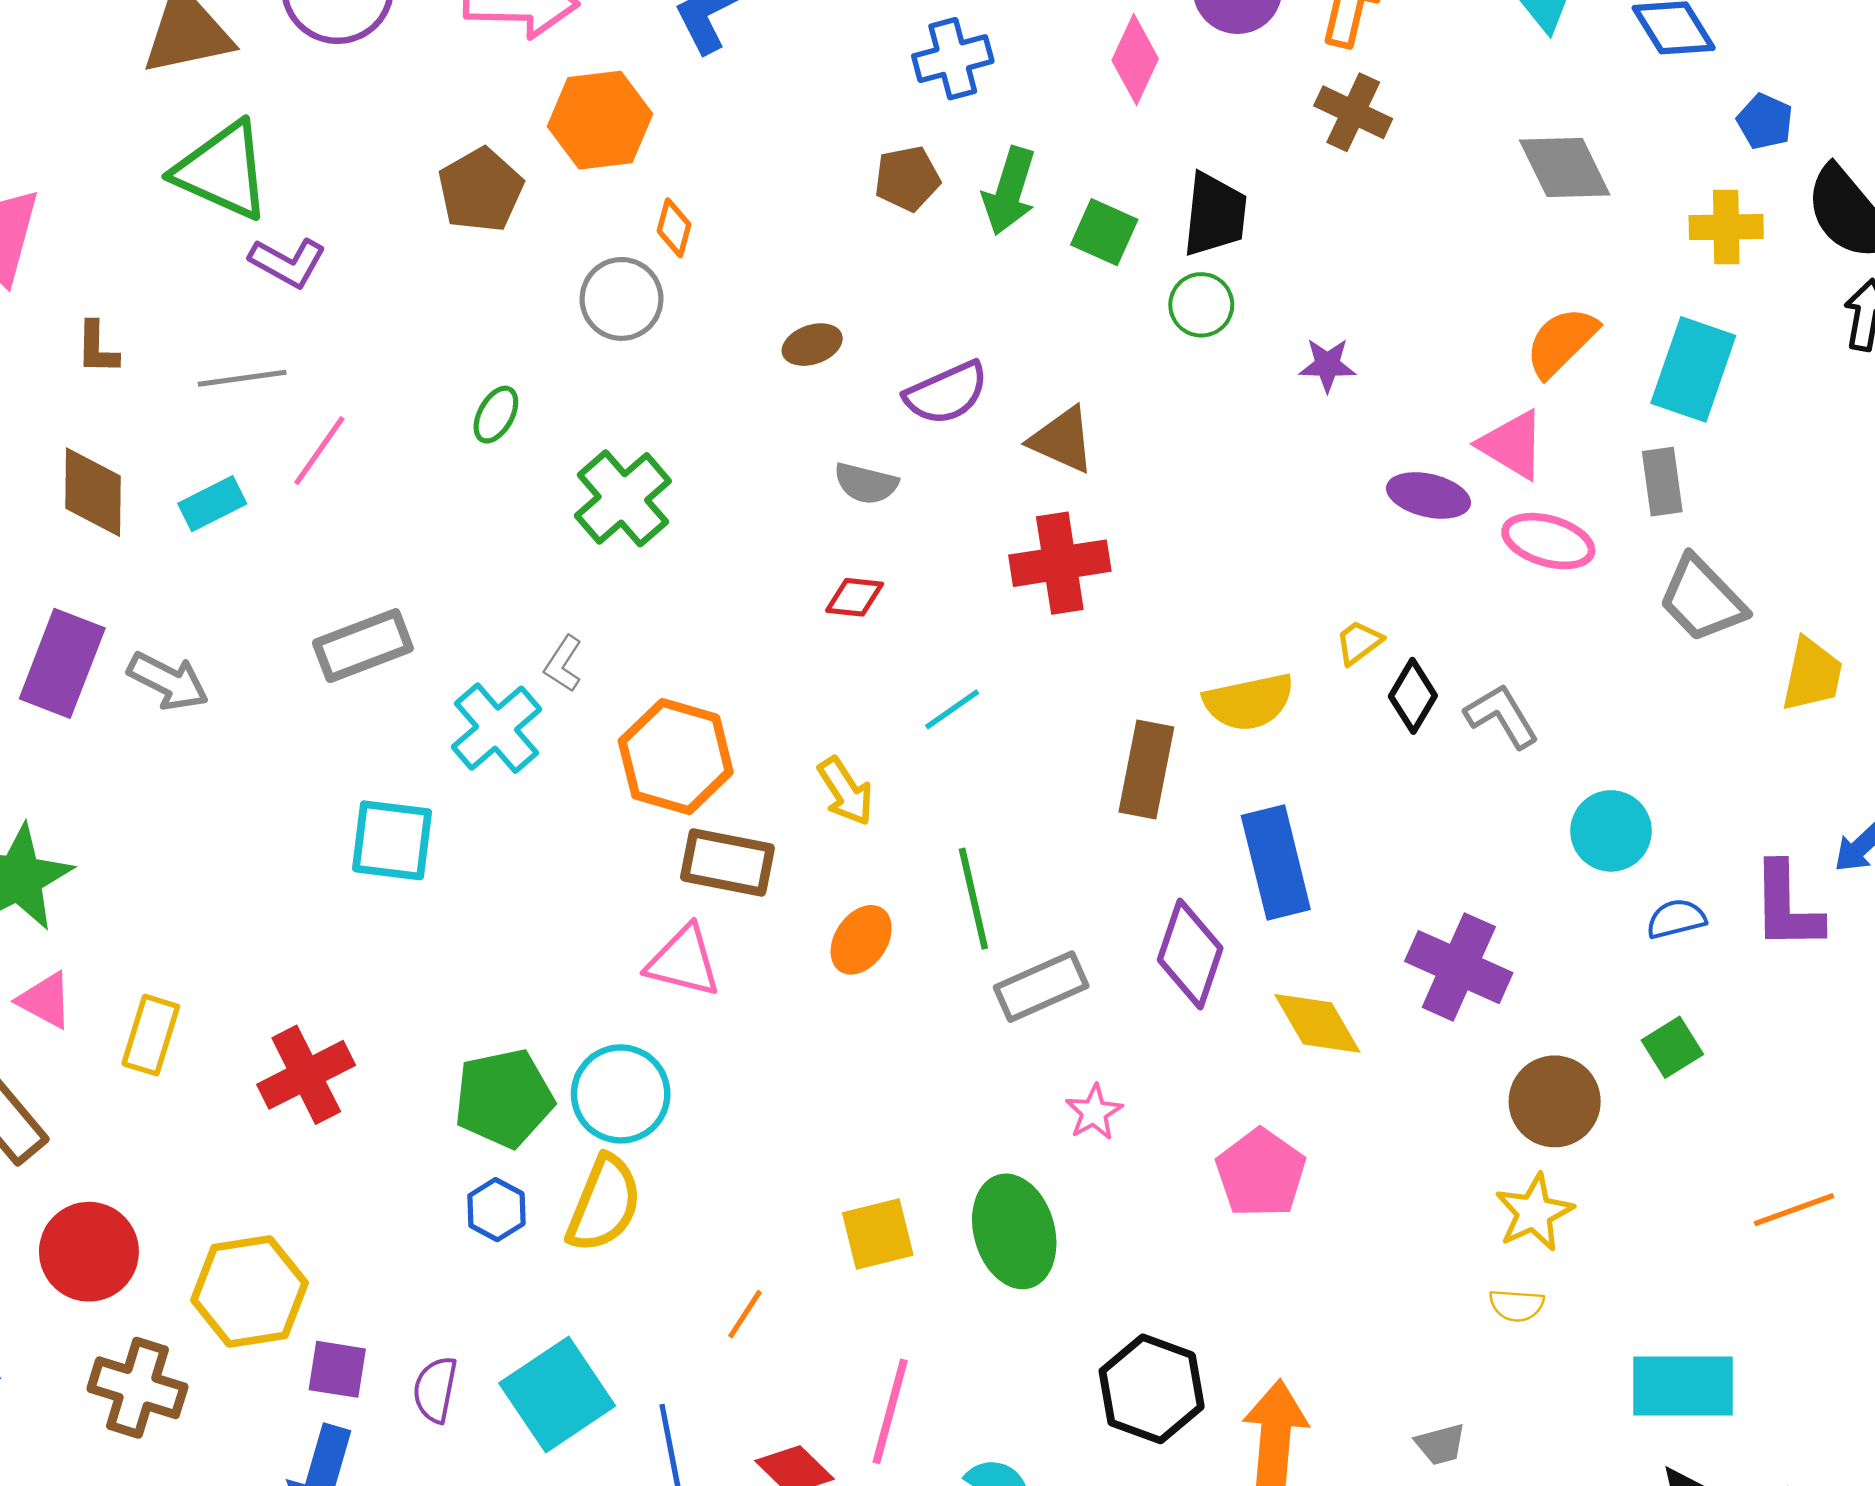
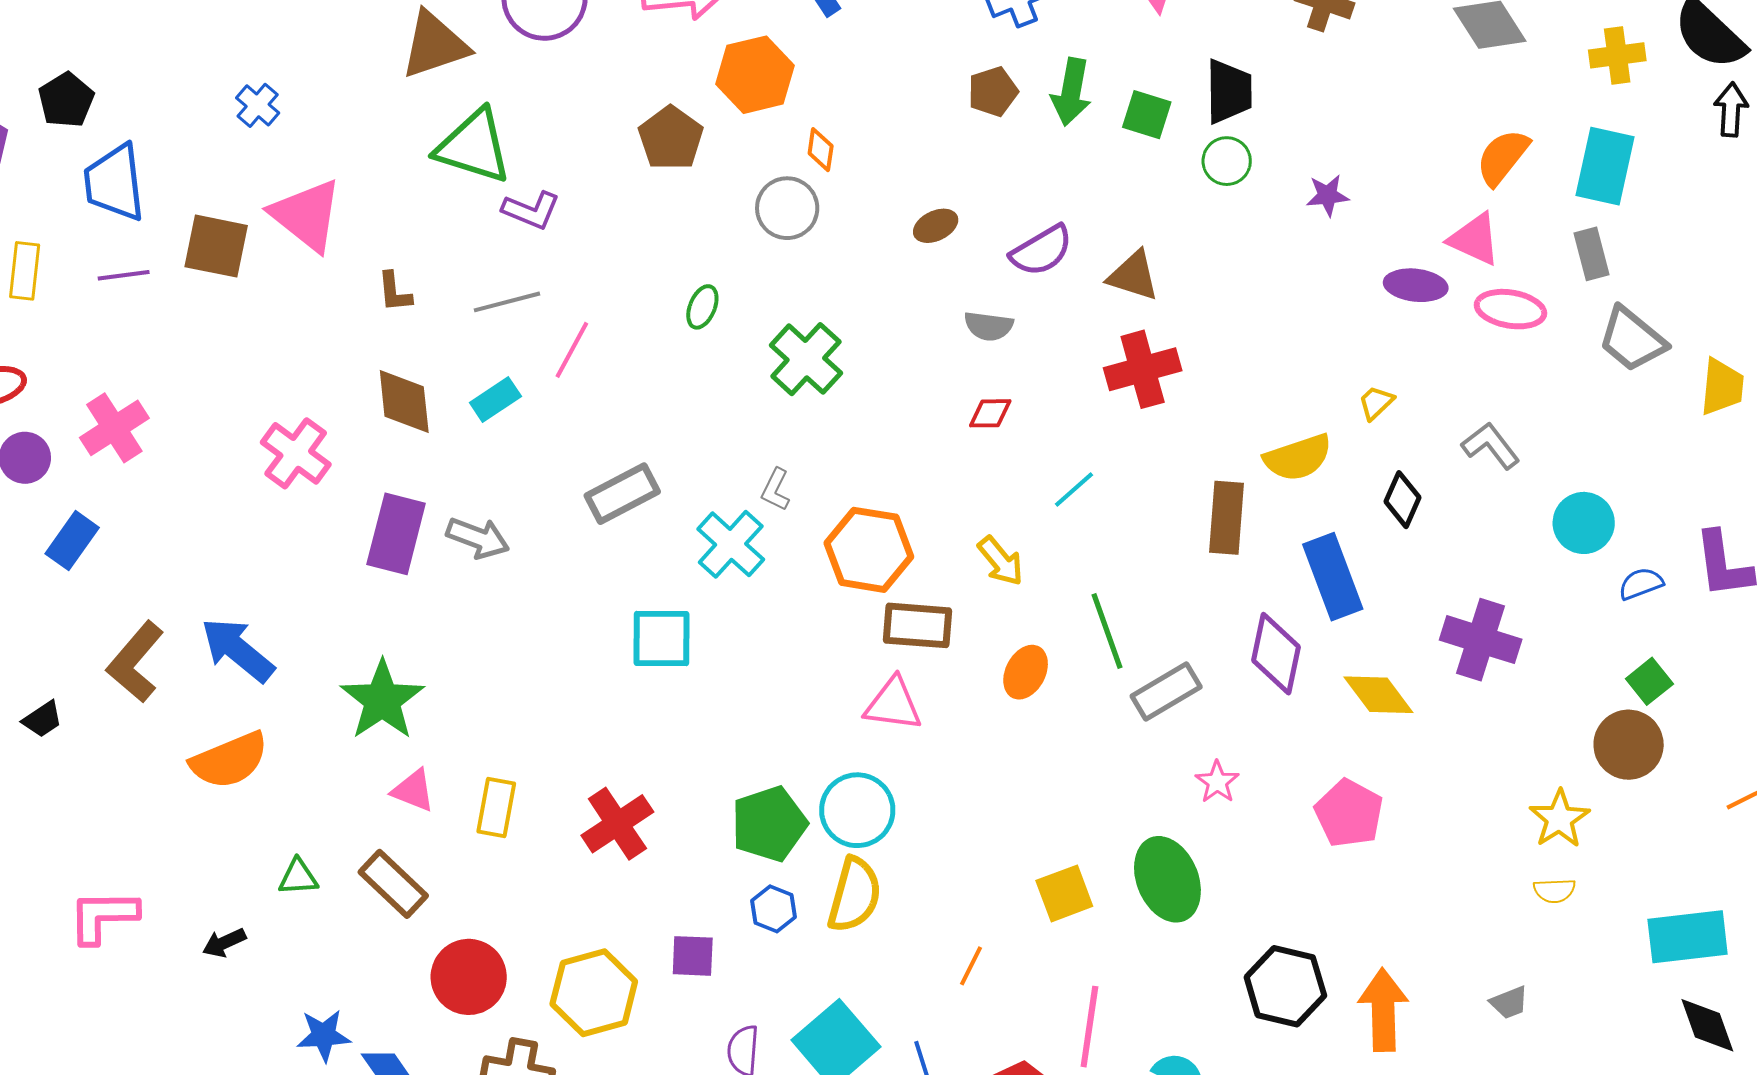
black diamond: (1413, 696) -> (1403, 500), moved
brown circle: (1555, 1101) -> (1629, 745), moved
purple square: (337, 1369) -> (693, 956), moved

